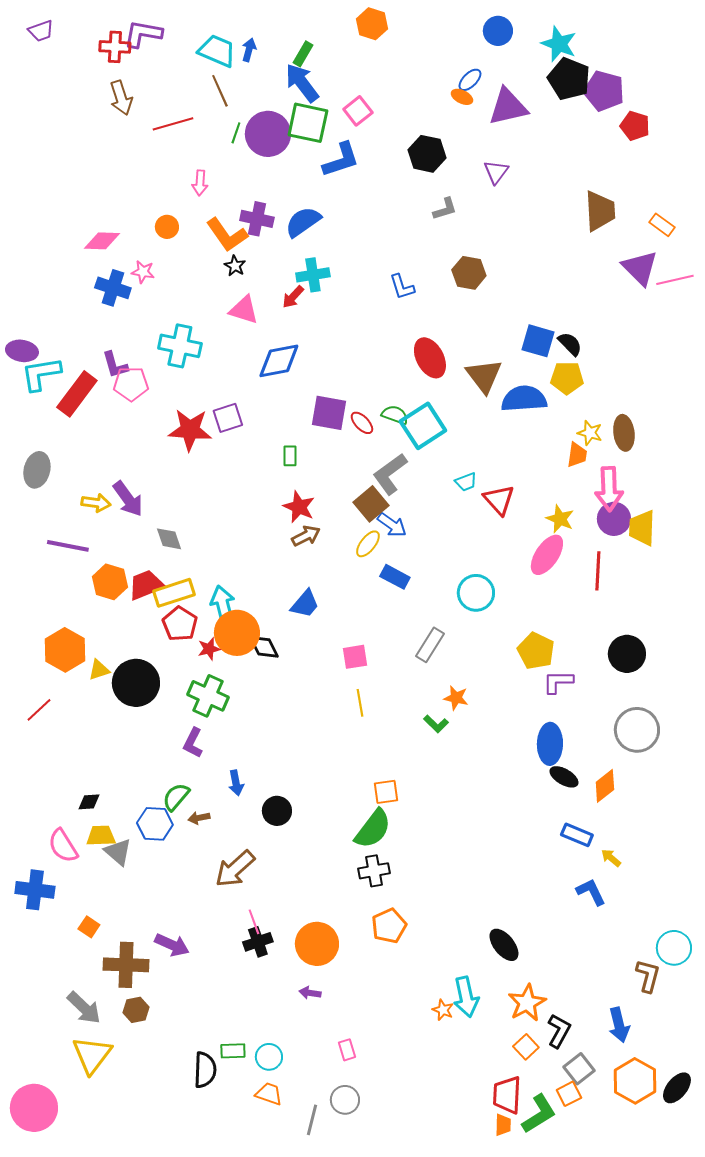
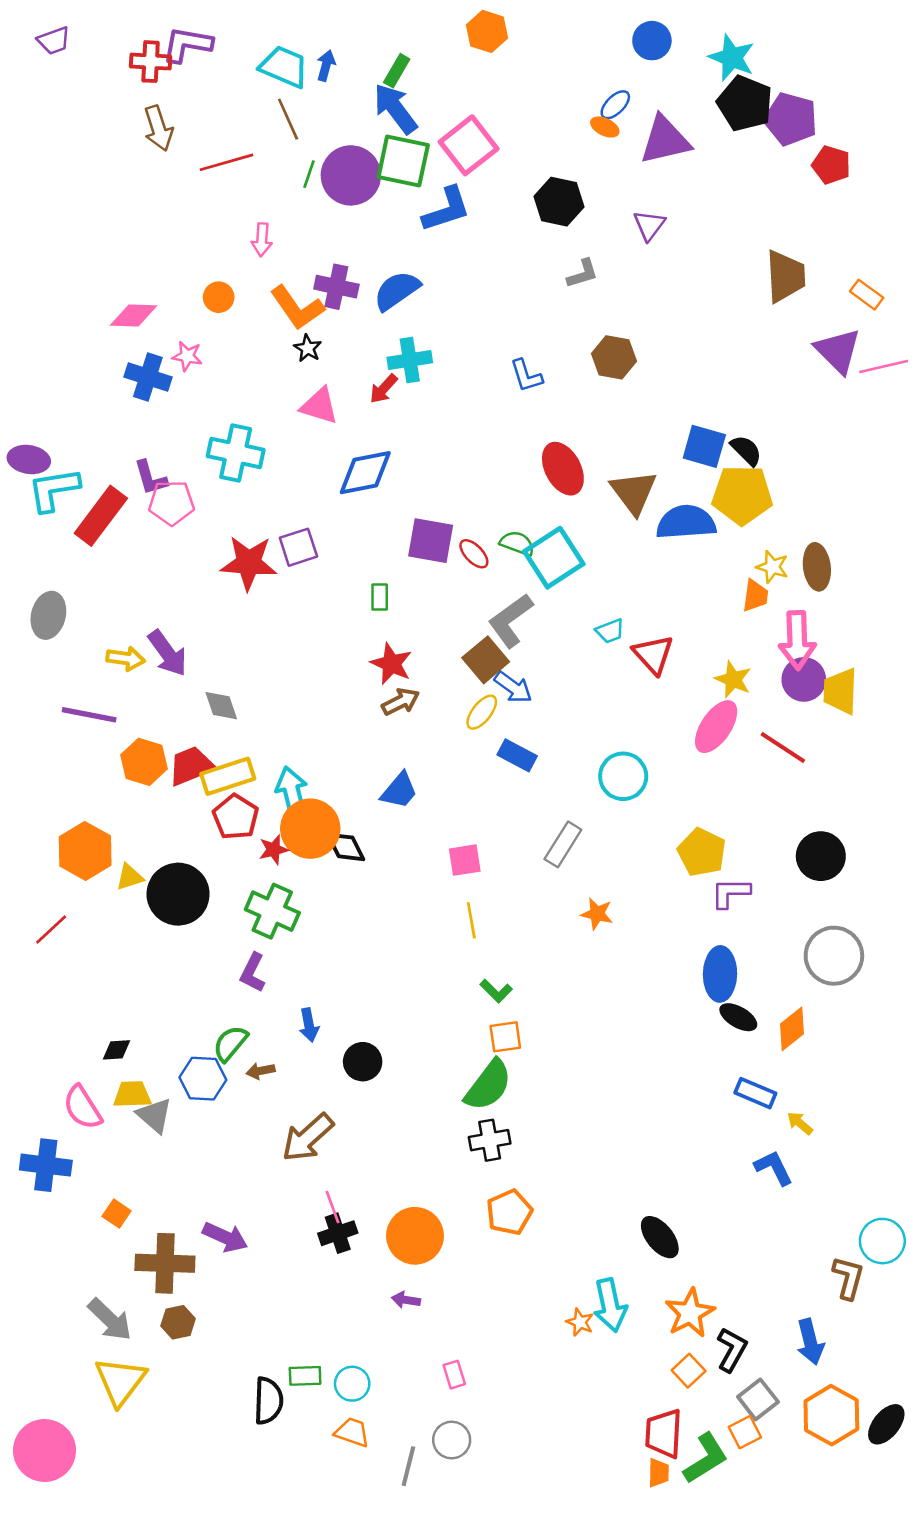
pink square: (358, 111) -> (469, 145), size x1.5
yellow pentagon: (567, 378) -> (742, 495), size x1.4
red line: (598, 571) -> (783, 747), turned -60
green L-shape: (436, 724) -> (496, 991), moved

